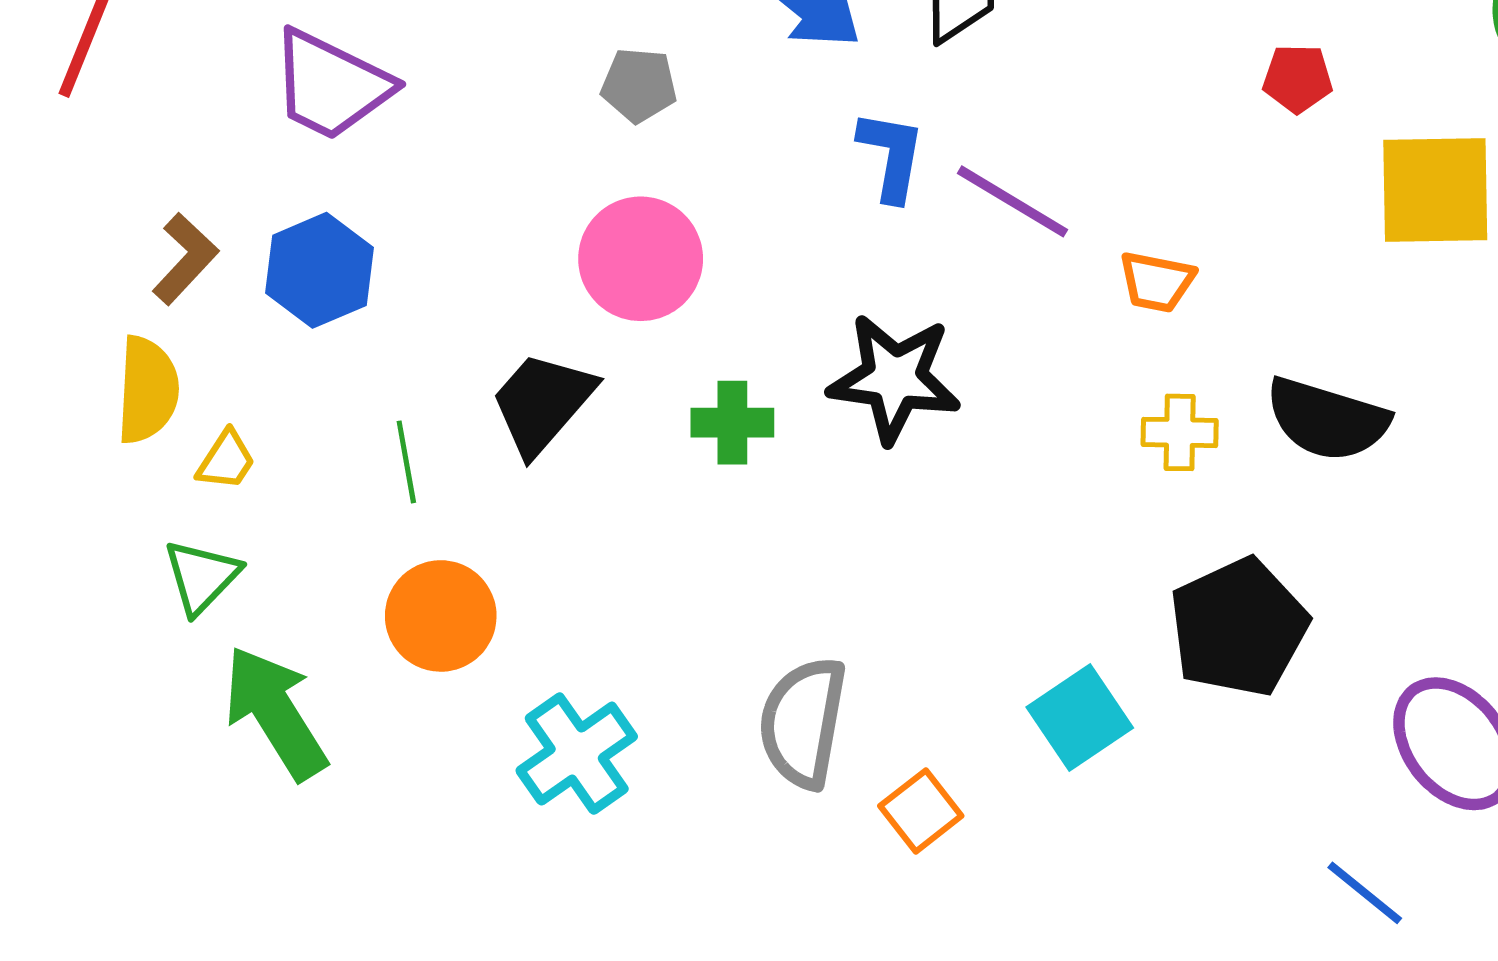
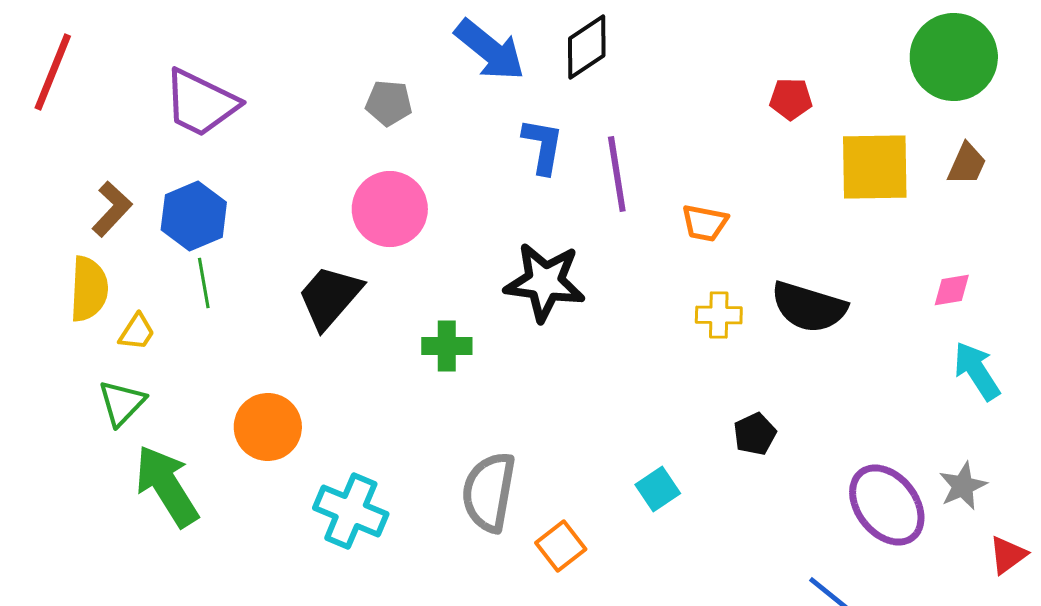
purple line: (1013, 201) -> (617, 174), turned 50
green cross: (732, 423) -> (447, 346), moved
green line: (406, 462) -> (204, 283), moved
black pentagon: (1239, 627) -> (755, 434), size x0.5
cyan square: (1080, 718) -> (658, 489), size x0.7
cyan cross: (577, 754) -> (351, 511), turned -32

